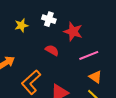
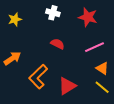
yellow star: (21, 25) -> (15, 19), moved
red star: (73, 32) -> (88, 17), moved

